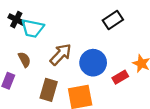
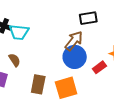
black rectangle: (113, 20) -> (88, 18), turned 30
brown arrow: (61, 54) -> (74, 41), moved

